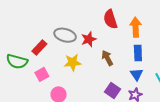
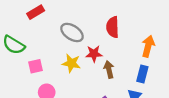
red semicircle: (110, 19) -> (113, 27), moved
red star: (89, 39) -> (94, 54), moved
red rectangle: (39, 48) -> (36, 12), moved

